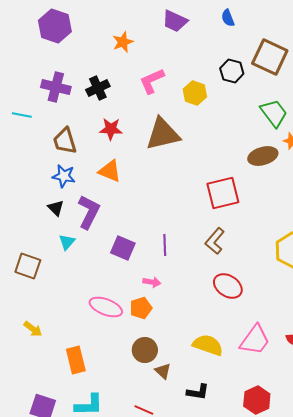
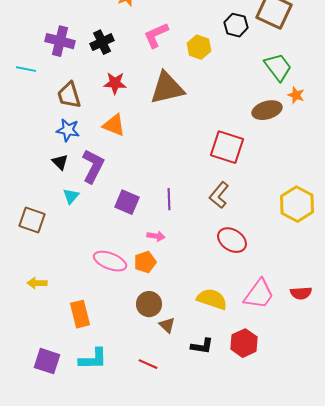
red square: (223, 193) -> (227, 147), turned 32
yellow arrow: (33, 329) -> (37, 283), turned 144
red hexagon: (257, 400) -> (244, 343), moved

